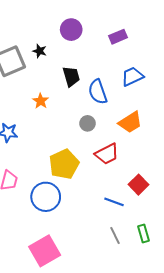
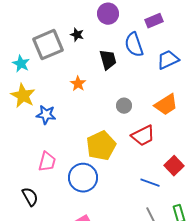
blue semicircle: (98, 92) -> (134, 45), moved

